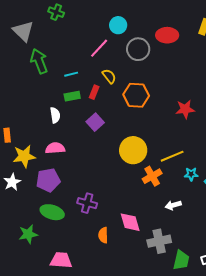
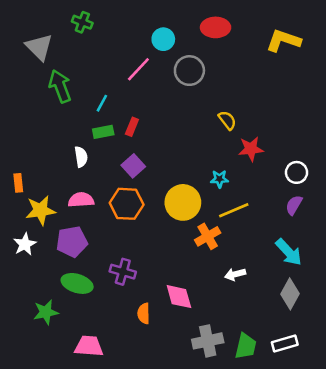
red ellipse: (167, 35) -> (216, 27), moved
cyan line: (71, 74) -> (102, 103), turned -48
yellow semicircle: (109, 76) -> (227, 120), moved
orange hexagon: (136, 95) -> (127, 204), moved
cyan star: (191, 174) -> (219, 179), moved
gray cross: (159, 241) -> (208, 341), moved

